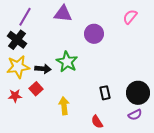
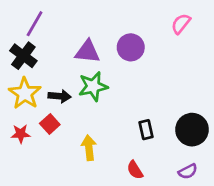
purple triangle: (63, 14) -> (87, 52), moved
green star: (67, 62) -> (93, 86), turned 30
yellow star: (18, 67) -> (25, 93), turned -30
purple semicircle: (135, 115) -> (188, 171), moved

